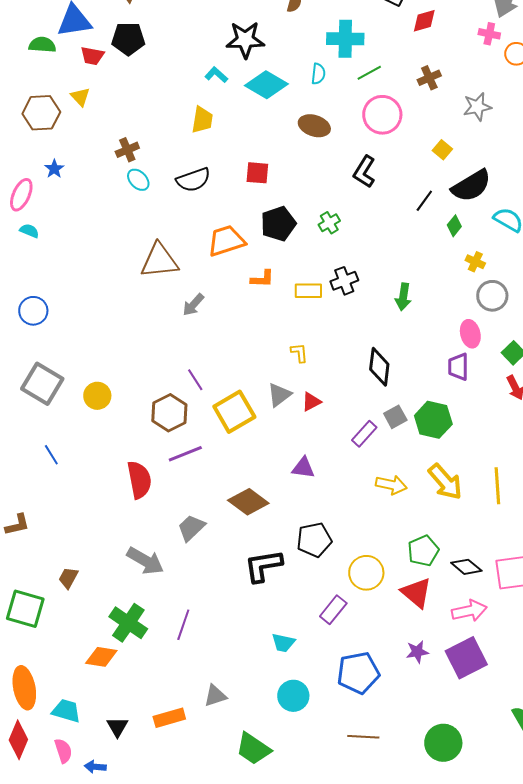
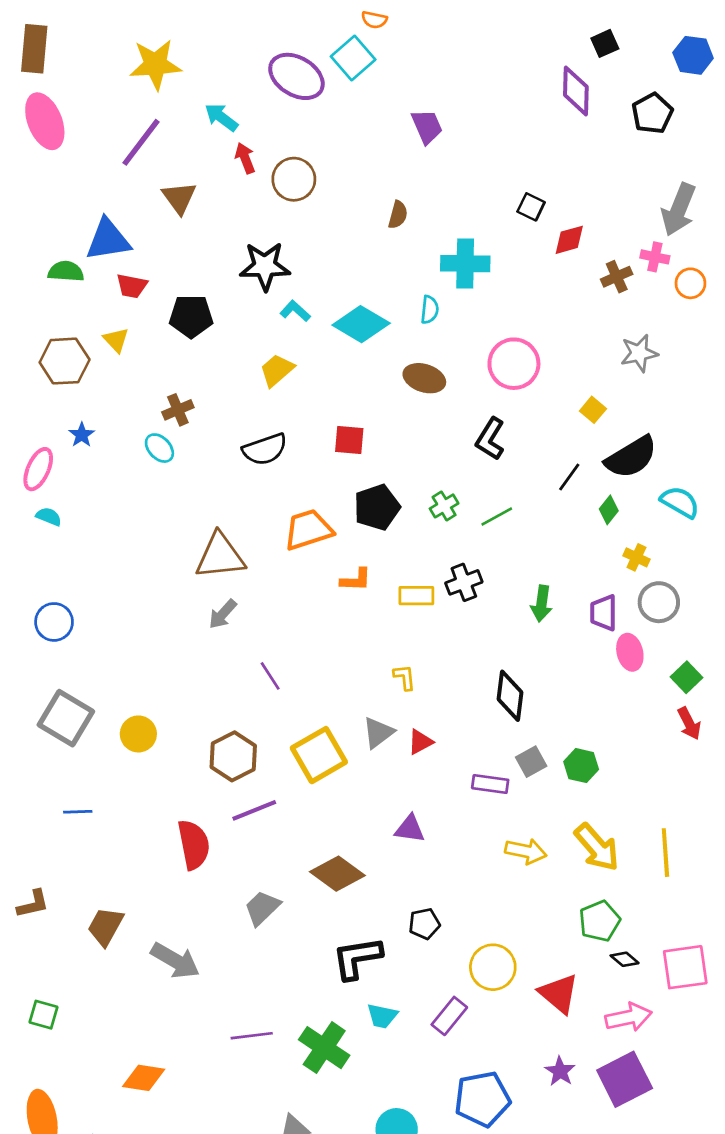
black pentagon: (128, 39) -> (191, 316), moved
black star: (245, 40) -> (265, 266), moved
green line: (369, 73) -> (497, 517), moved
brown cross: (429, 78) -> (617, 277), moved
yellow trapezoid: (202, 120) -> (277, 370), turned -140
cyan ellipse: (138, 180) -> (159, 448), moved
gray arrow: (193, 305) -> (223, 614), moved
purple trapezoid: (458, 367) -> (604, 613), moved
purple line: (195, 380) -> (270, 676), moved
green hexagon: (433, 420) -> (581, 766), size x0.7
purple rectangle: (364, 434) -> (490, 784), turned 56
blue line: (51, 455) -> (78, 812), turned -60
black pentagon: (314, 540) -> (424, 924), size x0.7
green pentagon: (423, 551) -> (600, 921), moved
gray arrow: (145, 561) -> (175, 961), moved
black diamond: (466, 567) -> (625, 959), size x0.7
brown trapezoid: (68, 578) -> (105, 926), moved, size x1.4
green square: (25, 609) -> (43, 1015), size x0.6
green cross: (128, 623) -> (324, 1048), moved
purple line: (183, 625) -> (252, 1036), turned 64
cyan trapezoid: (283, 643) -> (382, 1016), moved
purple star: (417, 652) -> (560, 1071), turned -30

